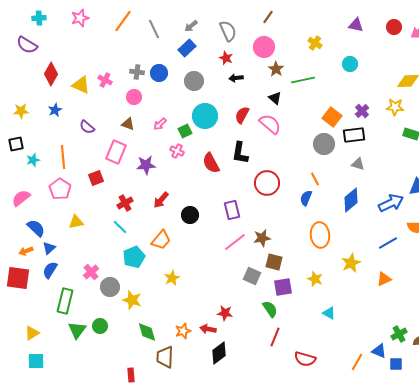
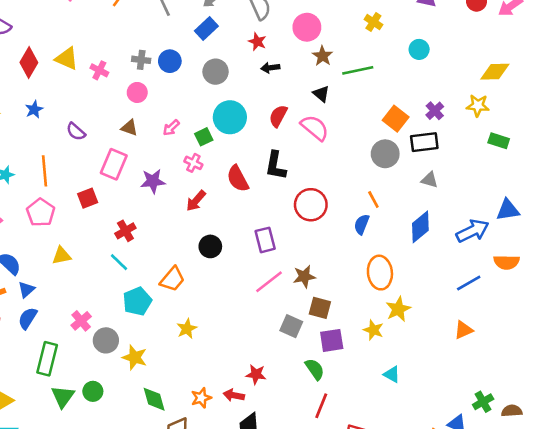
yellow triangle: (81, 85) -> (67, 59), moved
red arrow: (161, 200) -> (196, 201), moved
yellow star: (351, 263) -> (398, 309), moved

